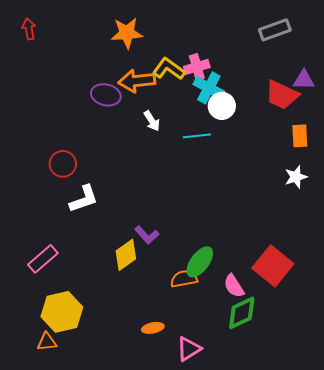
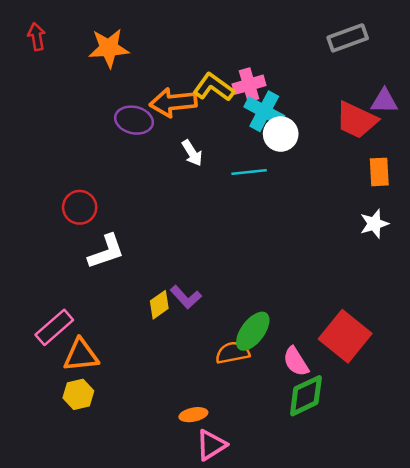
orange star: (127, 33) -> (109, 48), moved
yellow diamond: (126, 255) -> (159, 305), moved, size x0.7
yellow hexagon: (62, 312) -> (78, 394), size x0.6
orange triangle: (47, 342) -> (81, 355), moved, size x1.4
pink triangle: (189, 349) -> (211, 445), moved

